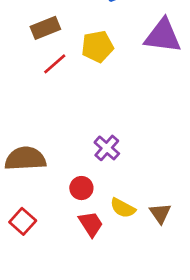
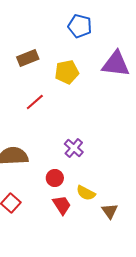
red line: (55, 64) -> (35, 102), moved
brown triangle: (160, 213) -> (110, 211), moved

